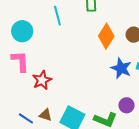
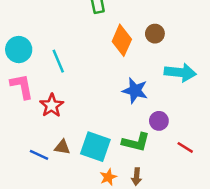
cyan line: (57, 16) -> (58, 61), moved
blue star: (121, 68) -> (135, 91), moved

